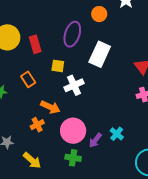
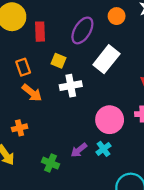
orange arrow: (50, 107) -> (32, 93), moved
orange cross: (37, 125) -> (20, 128), moved
pink circle: (73, 131) -> (110, 120), moved

